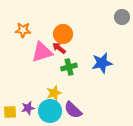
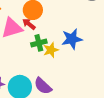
yellow star: (54, 93) -> (51, 50), moved

